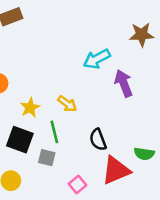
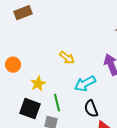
cyan arrow: (97, 59) -> (85, 84), moved
yellow arrow: (67, 104) -> (67, 58), moved

